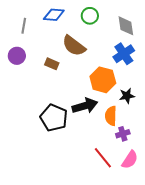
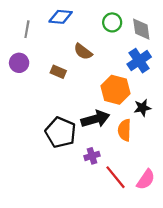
green circle: (90, 16) -> (112, 22), moved
brown semicircle: (74, 46) -> (83, 52), size x0.7
purple cross: (123, 134) -> (92, 156), moved

